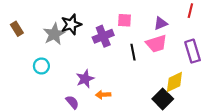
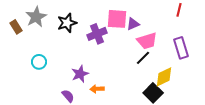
pink square: (124, 20) -> (117, 19), size x1.5
purple triangle: (161, 23) -> (133, 24), moved
gray star: (54, 34) -> (36, 17), moved
black line: (133, 52) -> (143, 58), moved, turned 56

